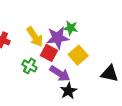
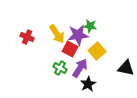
green cross: (29, 66) -> (60, 68), moved
purple arrow: (60, 74) -> (80, 68), turned -90

